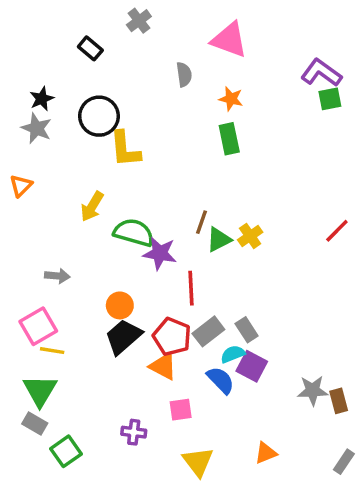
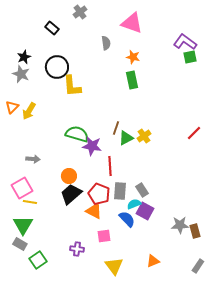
yellow arrow: (92, 206) -> (29, 111), moved
gray rectangle: (208, 331) -> (120, 191), turned -48

